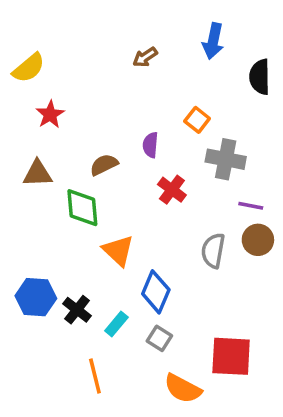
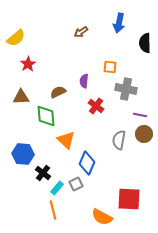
orange square: (197, 120) -> (110, 67), turned -32
blue hexagon: (36, 297) -> (23, 154), moved
cyan rectangle: (116, 324) -> (57, 188), moved
gray square: (159, 338) -> (76, 184), moved, turned 32

